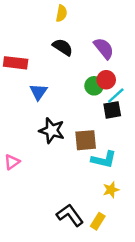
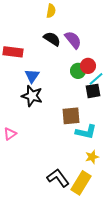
purple semicircle: (104, 48) -> (73, 40), moved
black star: (52, 131) -> (32, 96), moved
yellow rectangle: (98, 221) -> (81, 183), size x1.6

